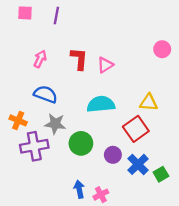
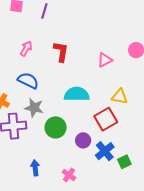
pink triangle: (105, 65) -> (105, 60), moved
blue arrow: (79, 189) -> (35, 168), moved
pink cross: (101, 195) -> (69, 175), turned -32

